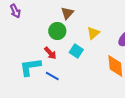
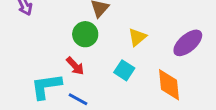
cyan square: (76, 51) -> (124, 70), moved

